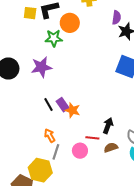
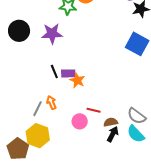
purple rectangle: (63, 105) -> (68, 73), turned -64
black arrow: (108, 126) -> (113, 134), moved
gray line: (56, 152) -> (38, 109), moved

